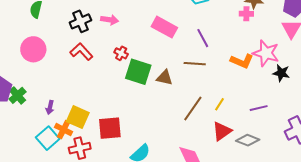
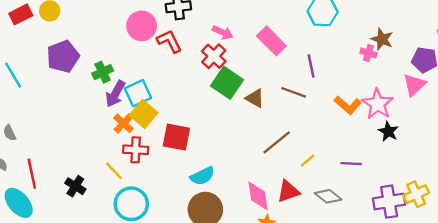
pink arrow: (110, 20) -> (223, 32), moved
pink circle: (33, 49) -> (142, 26), moved
red cross: (121, 53) -> (214, 56), size x1.5
green cross: (17, 95) -> (103, 72), moved
yellow line: (220, 104) -> (308, 161), moved
purple arrow: (50, 107) -> (115, 94), size x1.6
red triangle: (222, 131) -> (288, 191), moved
cyan square: (48, 138) -> (138, 93), moved

